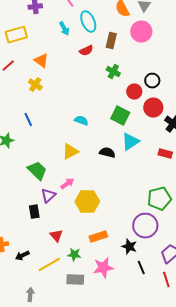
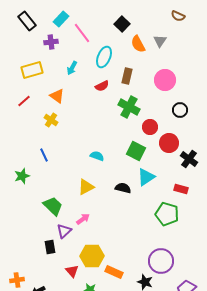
cyan ellipse: (88, 22) -> (104, 57), turned 45
cyan arrow: (64, 29) -> (72, 68), moved, turned 56
pink circle: (141, 32) -> (165, 80), moved
green cross: (113, 72) -> (129, 107), size x1.5
black circle: (152, 81) -> (180, 110), moved
green pentagon: (159, 199) -> (167, 214), moved, turned 30
yellow hexagon: (87, 202) -> (92, 256), moved
orange rectangle: (98, 237) -> (114, 272), turned 42

